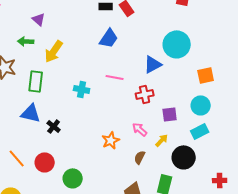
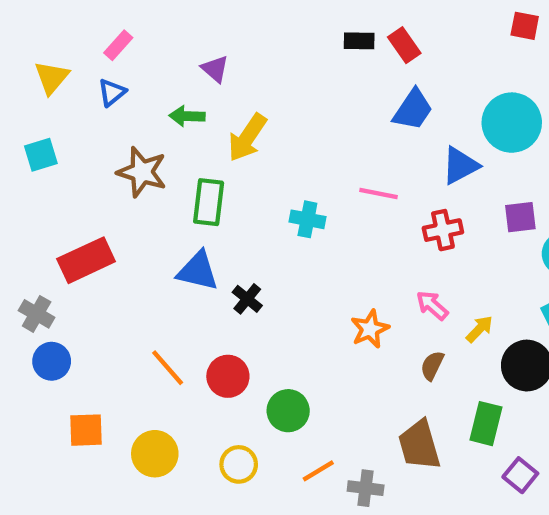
blue trapezoid: (109, 38) -> (413, 110), moved
purple square: (170, 114) -> (520, 217), moved

